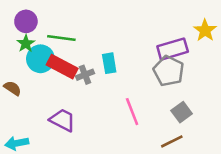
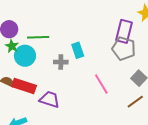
purple rectangle: (173, 49) -> (124, 31), turned -50
red rectangle: (62, 67) -> (24, 86), moved
gray cross: (85, 75) -> (61, 62), turned 32

